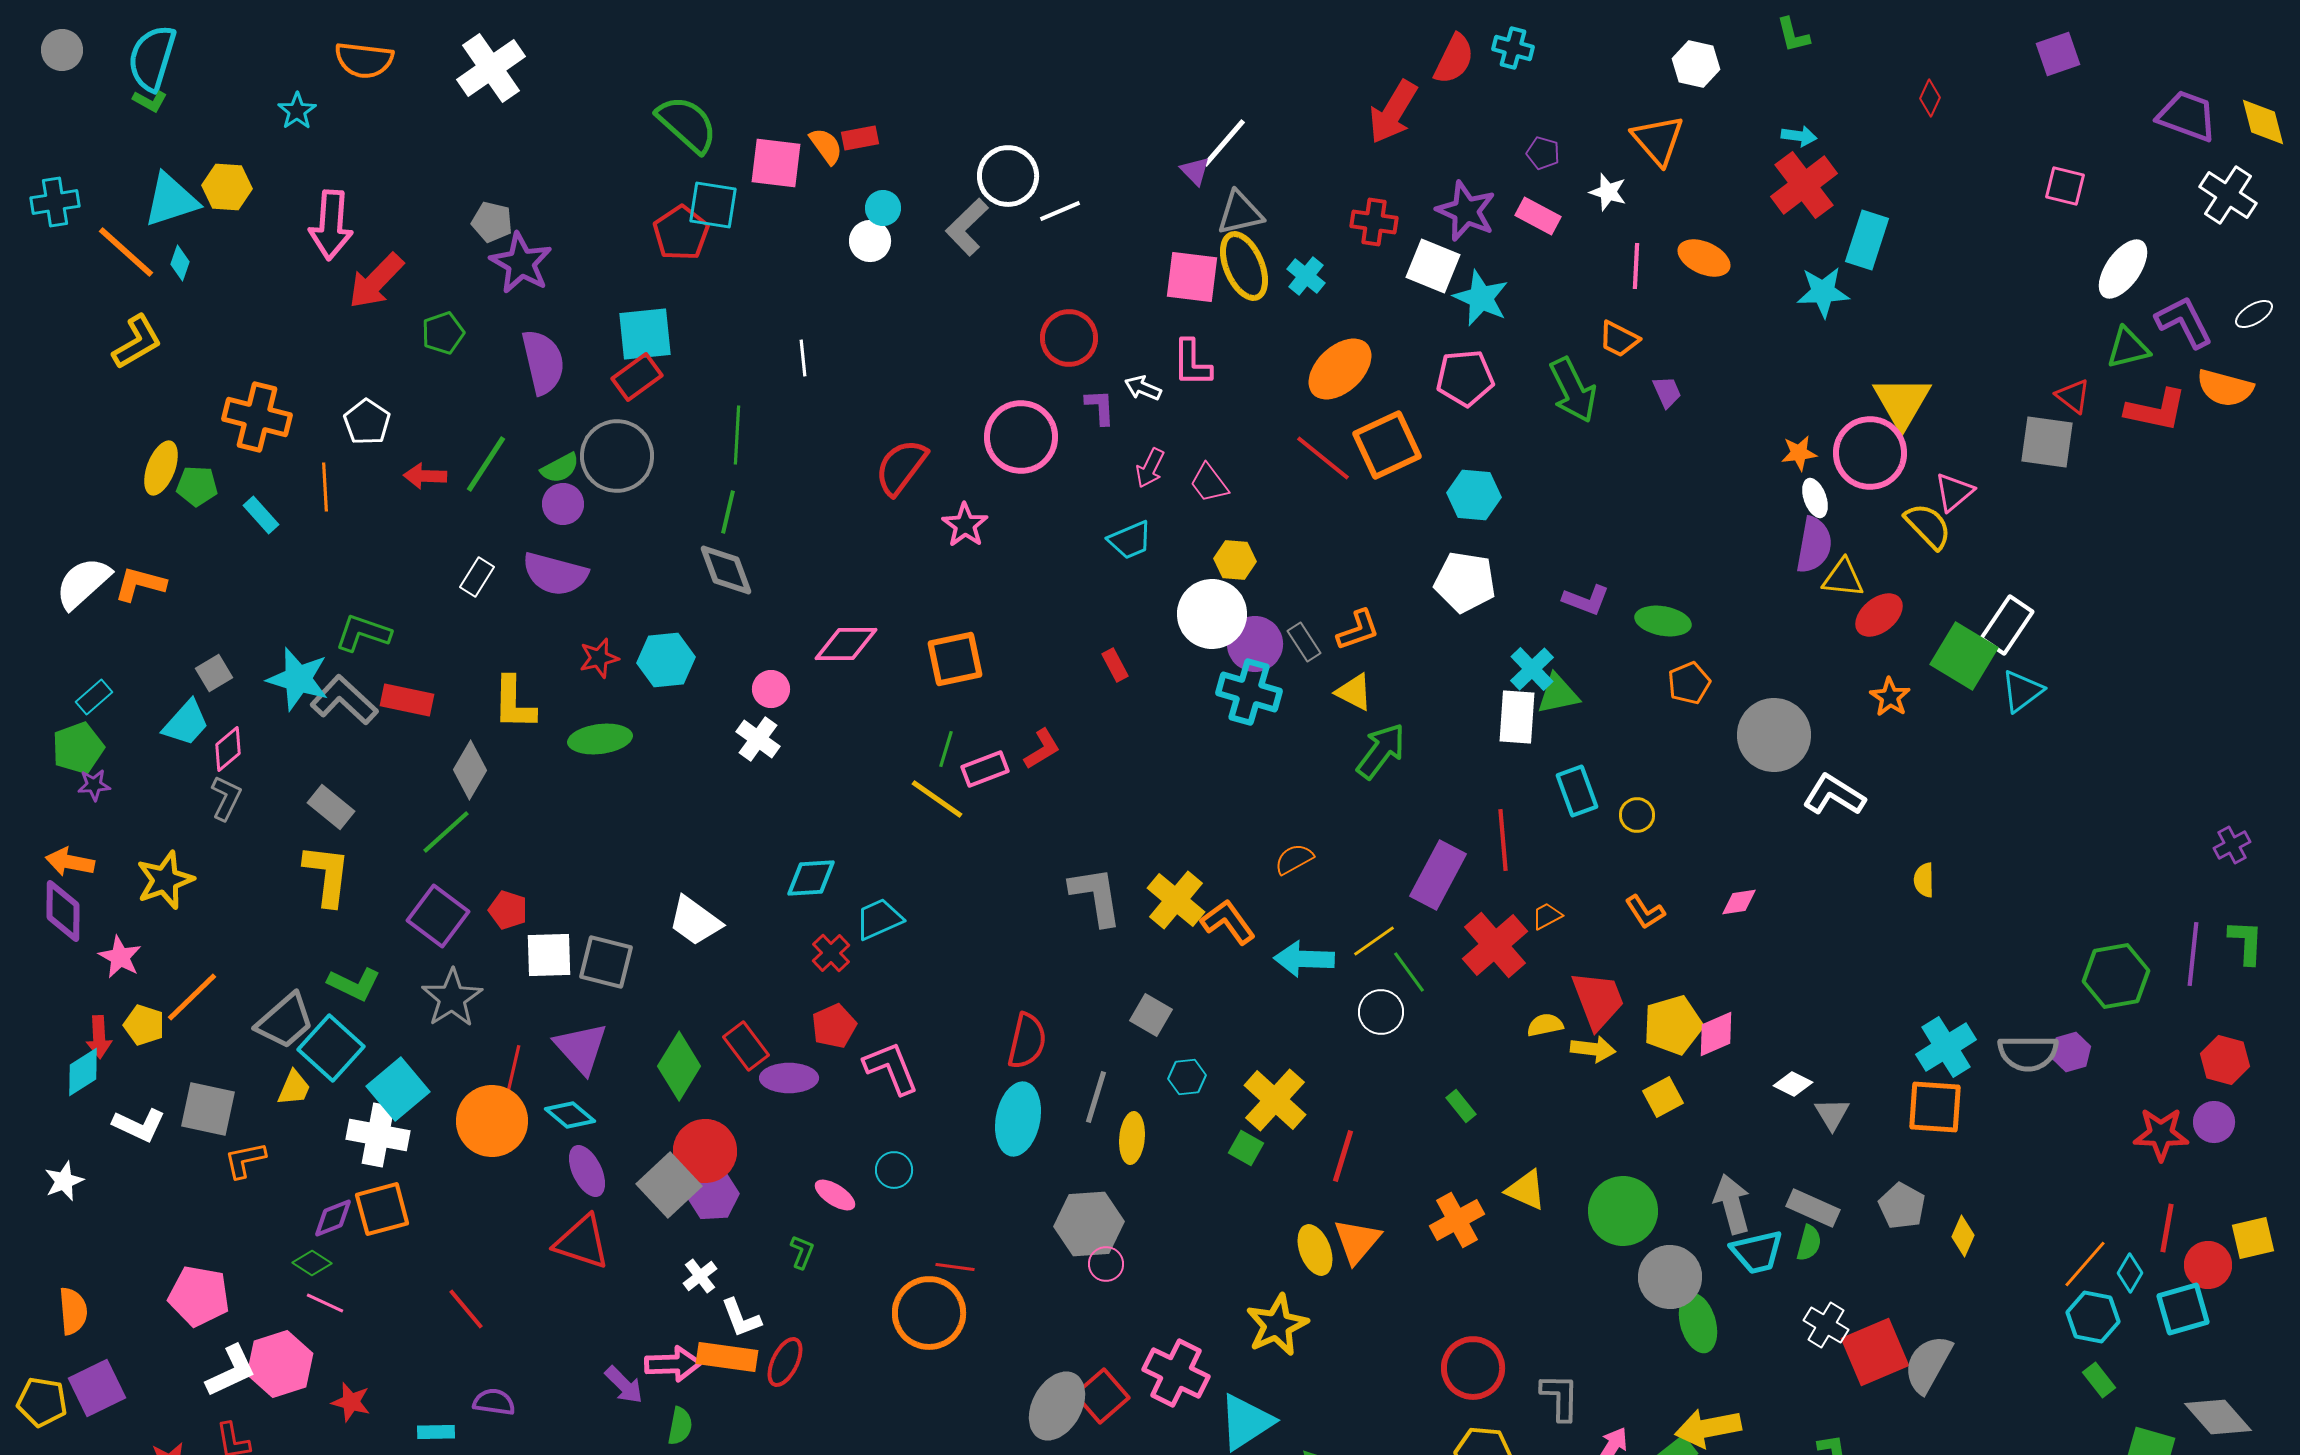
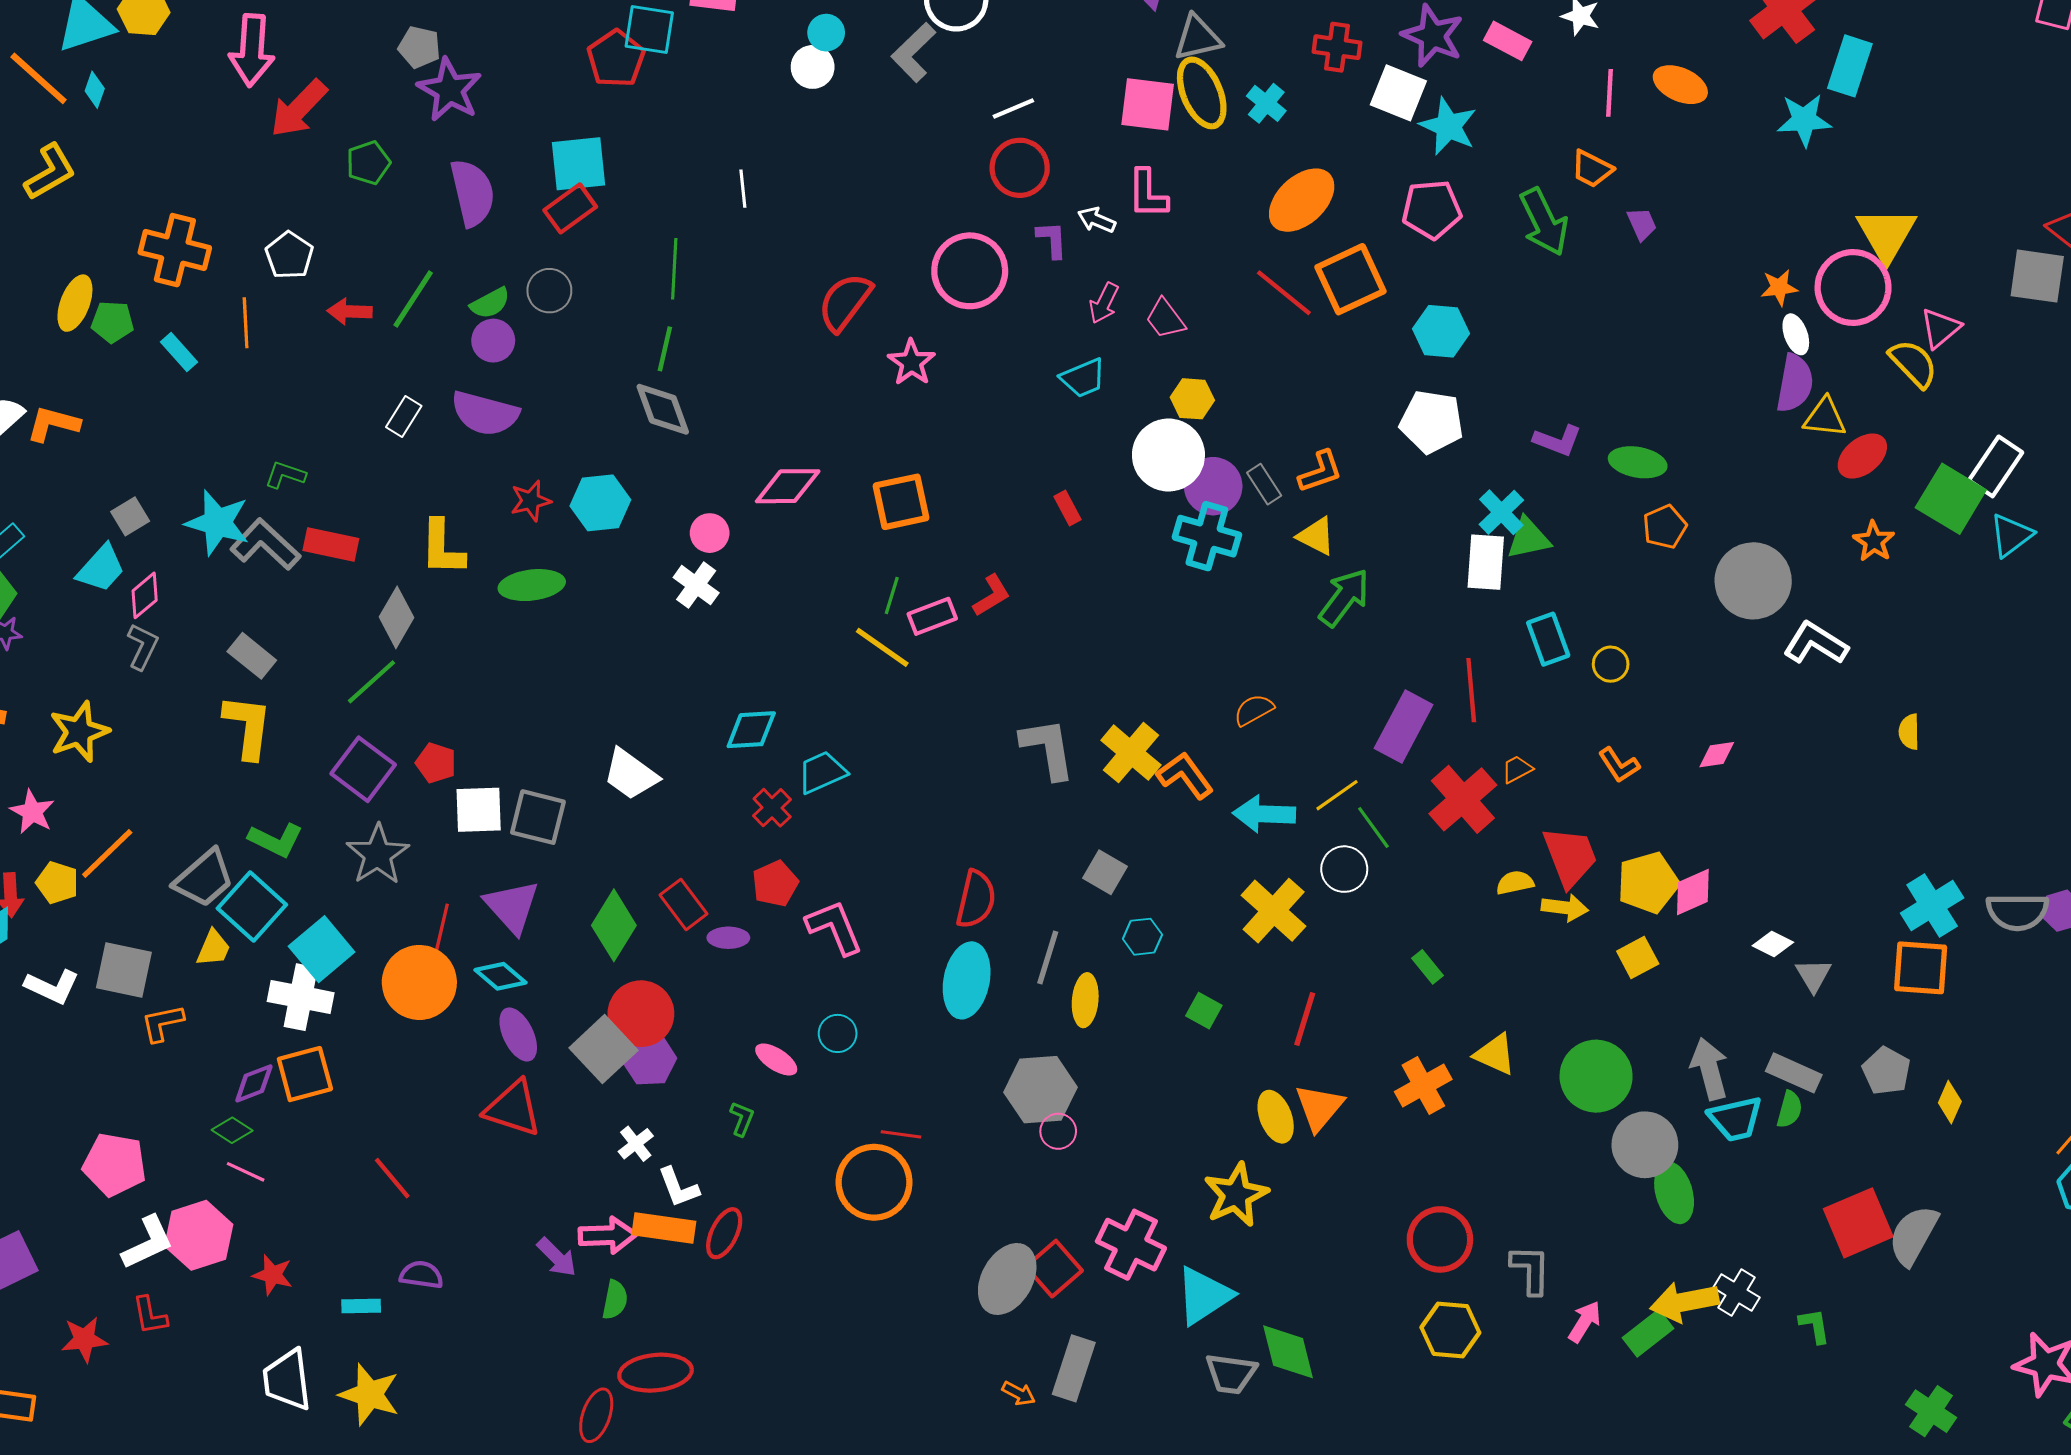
white line: (1060, 211) -> (1013, 109), moved
gray circle: (617, 456) -> (549, 291), size x0.6
green L-shape: (363, 633) -> (285, 475), size x0.7
purple ellipse: (789, 1078) -> (728, 938), size x0.7
yellow cross: (1275, 1100) -> (1274, 911), moved
white cross: (1826, 1325) -> (1736, 1293), moved

